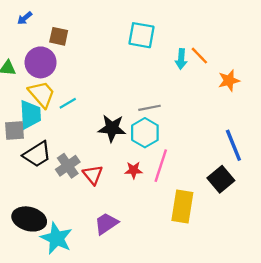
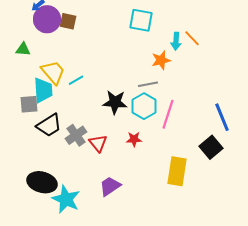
purple circle: (41, 62) -> (47, 19), moved
orange star: (229, 81) -> (161, 60), moved
pink line: (161, 166) -> (168, 114), moved

